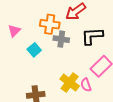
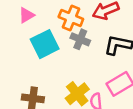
cyan square: (34, 50) -> (45, 44), size x1.6

